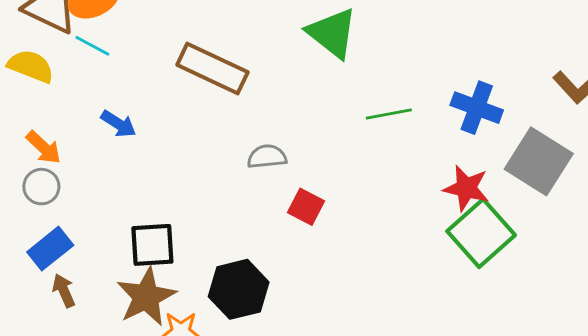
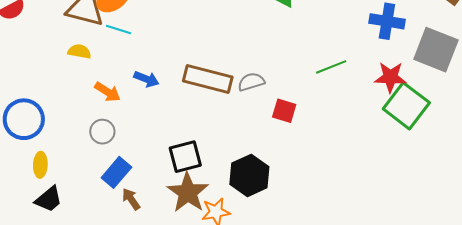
yellow semicircle: (31, 66) -> (79, 51), size x0.7
brown rectangle: (212, 69) -> (208, 79), moved
green line: (389, 114) -> (331, 67), moved
orange arrow: (44, 147) -> (108, 92), moved

